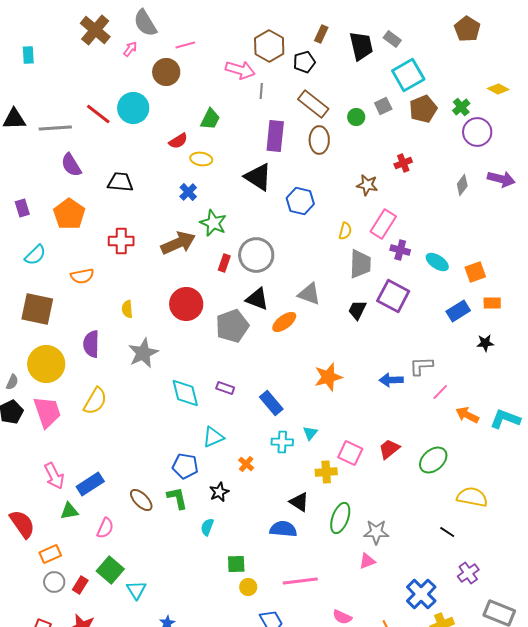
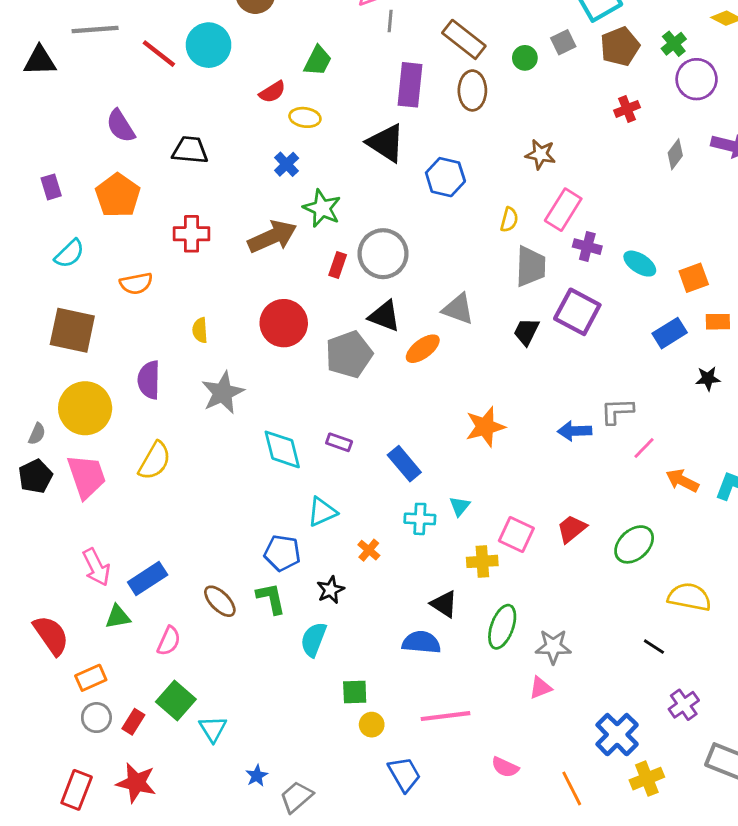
gray line: (55, 128) -> (95, 29), moved
red cross: (403, 163) -> (627, 109), moved
cyan semicircle: (207, 527) -> (314, 639), size x1.4

